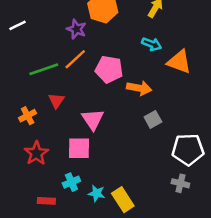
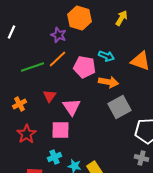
white line: (18, 25) -> (12, 32), turned -40
cyan arrow: (152, 44) -> (106, 56), moved
red triangle: (56, 101) -> (50, 96), moved
gray square: (153, 119) -> (120, 107), size x1.6

